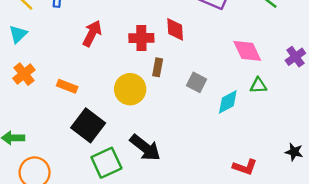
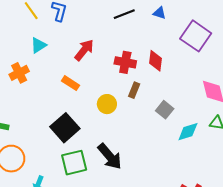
cyan triangle: (18, 34) -> (38, 45), moved
orange rectangle: (67, 86) -> (70, 83), moved
yellow circle: (130, 89) -> (107, 104), size x0.7

